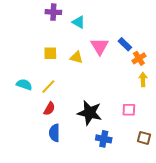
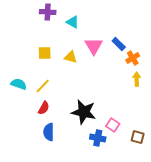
pink square: (129, 110) -> (113, 125), moved, turned 32

